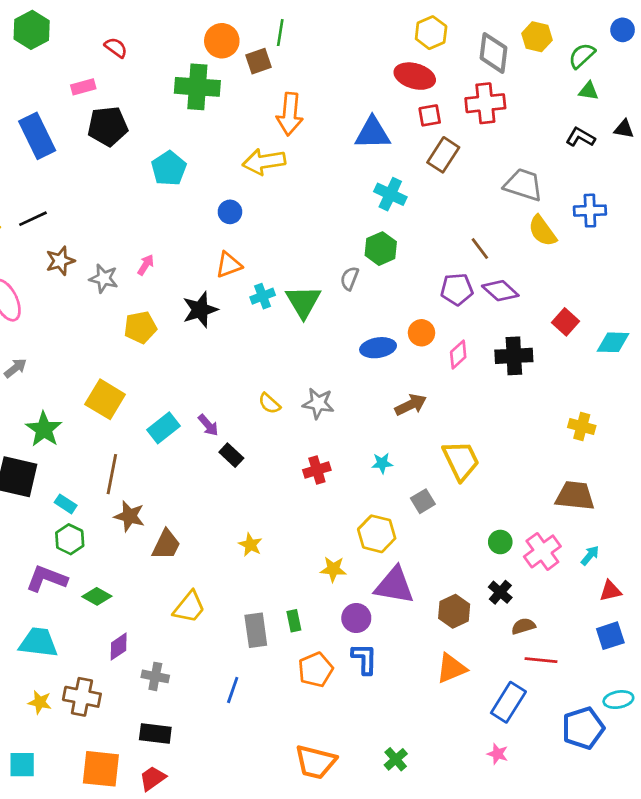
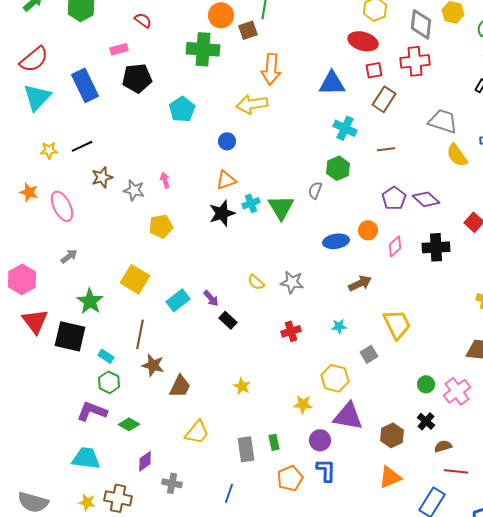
brown line: (480, 249) -> (386, 149), moved, turned -60
pink arrow: (146, 265) -> (165, 180), turned -49
purple pentagon: (457, 289) -> (394, 198), turned -30
black star: (200, 310) -> (222, 213), moved

